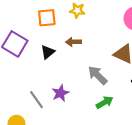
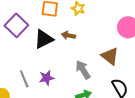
black triangle: (48, 52) -> (44, 39), size x1.5

